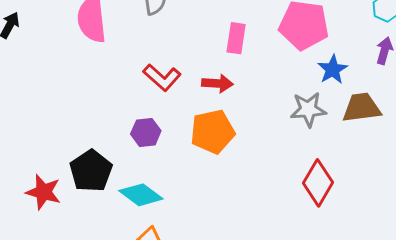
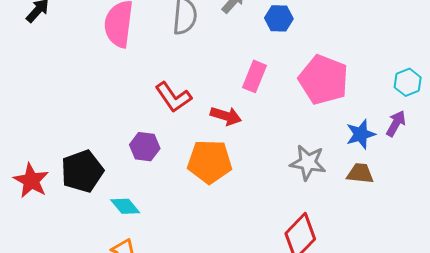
blue star: (333, 69) -> (361, 134), moved
brown trapezoid: (362, 108) -> (360, 173), size x0.7
cyan diamond: (141, 195) -> (125, 206), size x0.7

